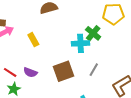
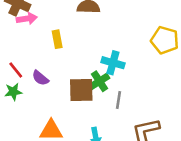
green cross: (93, 33) -> (100, 81), moved
gray line: (94, 70) -> (118, 100), turned -40

